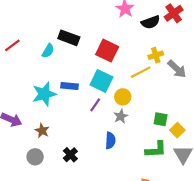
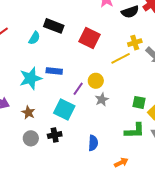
cyan square: (101, 81) -> (64, 109), moved
yellow circle: (123, 97) -> (96, 81), moved
blue semicircle: (110, 141) -> (93, 143), moved
black cross: (70, 155) -> (55, 135), turned 32
gray circle: (35, 157) -> (31, 138), moved

